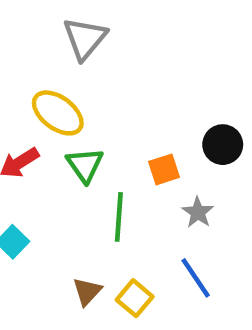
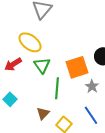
orange square: (164, 169) -> (77, 67), size x1.6
brown triangle: (87, 291) -> (43, 113), moved

